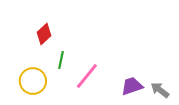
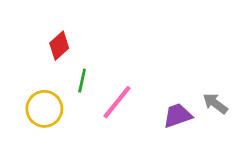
gray arrow: (160, 90) -> (215, 103), moved

